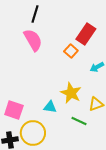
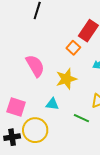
pink semicircle: (33, 40) -> (35, 66), moved
yellow star: (71, 93) -> (66, 79), moved, turned 30

